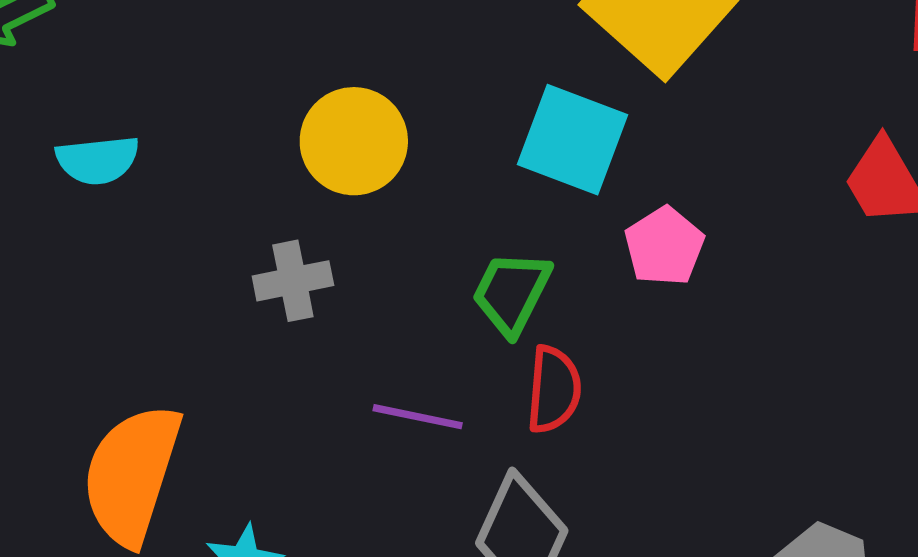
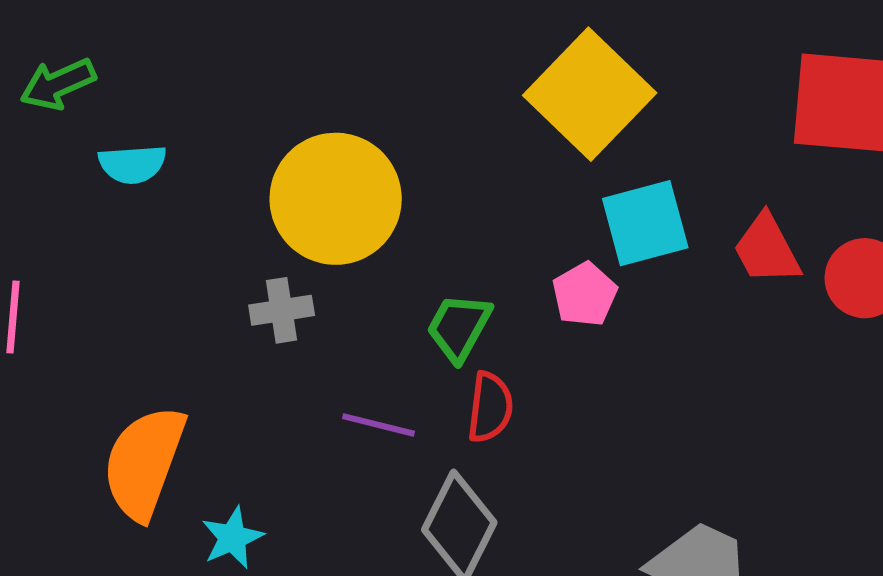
cyan square: (572, 140) -> (645, 223), moved, turned -38
yellow circle: (354, 141) -> (336, 199), size x1.5
cyan semicircle: (98, 160) -> (132, 164), moved

